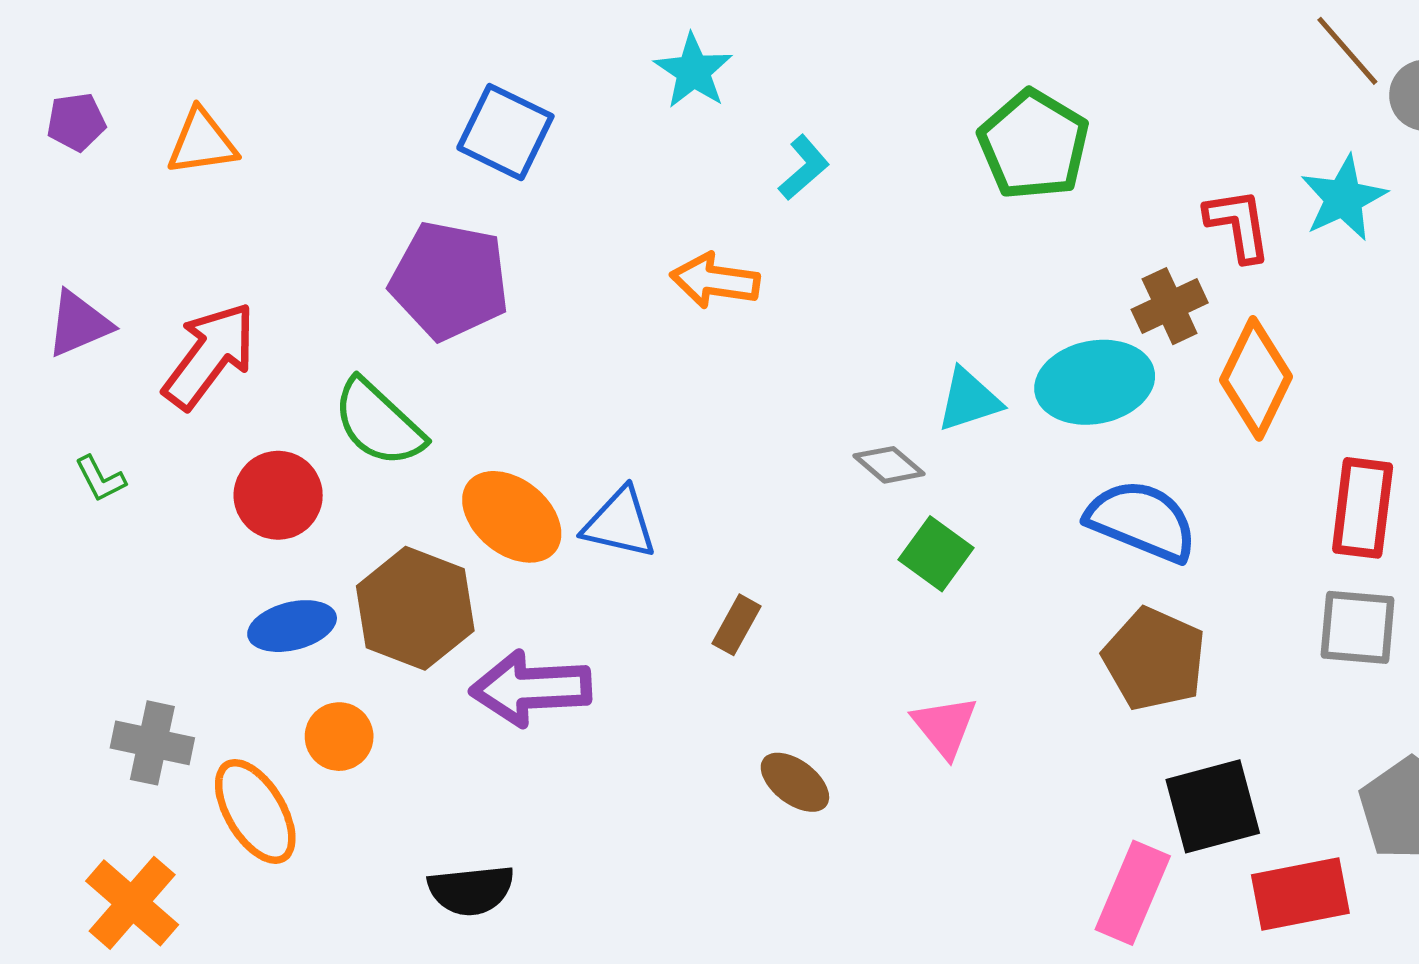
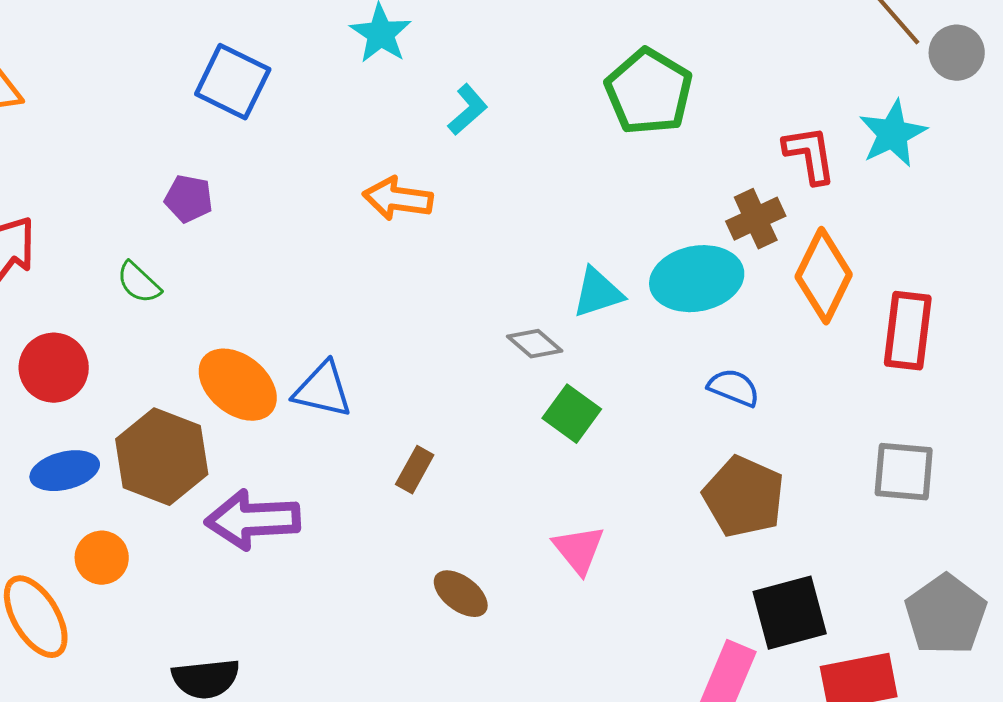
purple pentagon: (450, 281) -> (189, 199), size x0.5
green semicircle: (378, 423) -> (139, 283), moved, size x0.6
red rectangle: (1363, 508) -> (908, 331), moved
blue semicircle: (1142, 521) -> (734, 388), size x0.6

